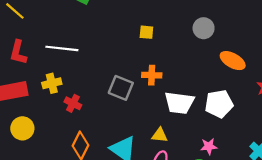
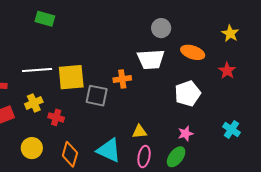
yellow square: (146, 32) -> (71, 77), moved, size x2.0
white trapezoid: (179, 103) -> (151, 59), moved
yellow circle: (22, 128) -> (32, 148), moved

